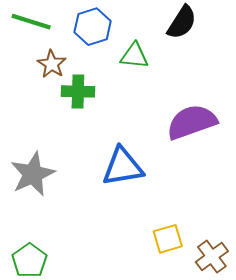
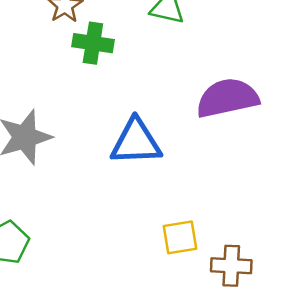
brown cross: (212, 257) -> (231, 266), turned 32

